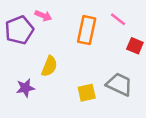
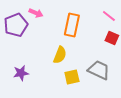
pink line: (118, 19) -> (109, 16), moved
yellow semicircle: (49, 66) -> (60, 55), moved

